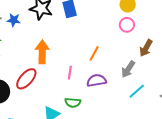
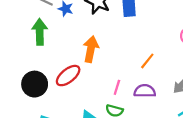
pink line: (70, 73) -> (117, 87), moved

